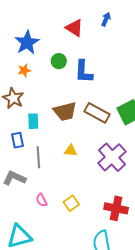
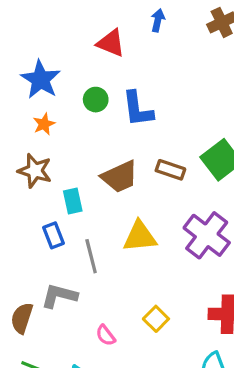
brown rectangle: (97, 113) -> (170, 170), size x0.7
yellow triangle: (71, 151) -> (140, 237), size x1.6
pink semicircle: (41, 200) -> (106, 335), moved

